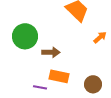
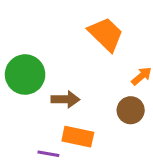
brown circle: (93, 84) -> (131, 110), moved

